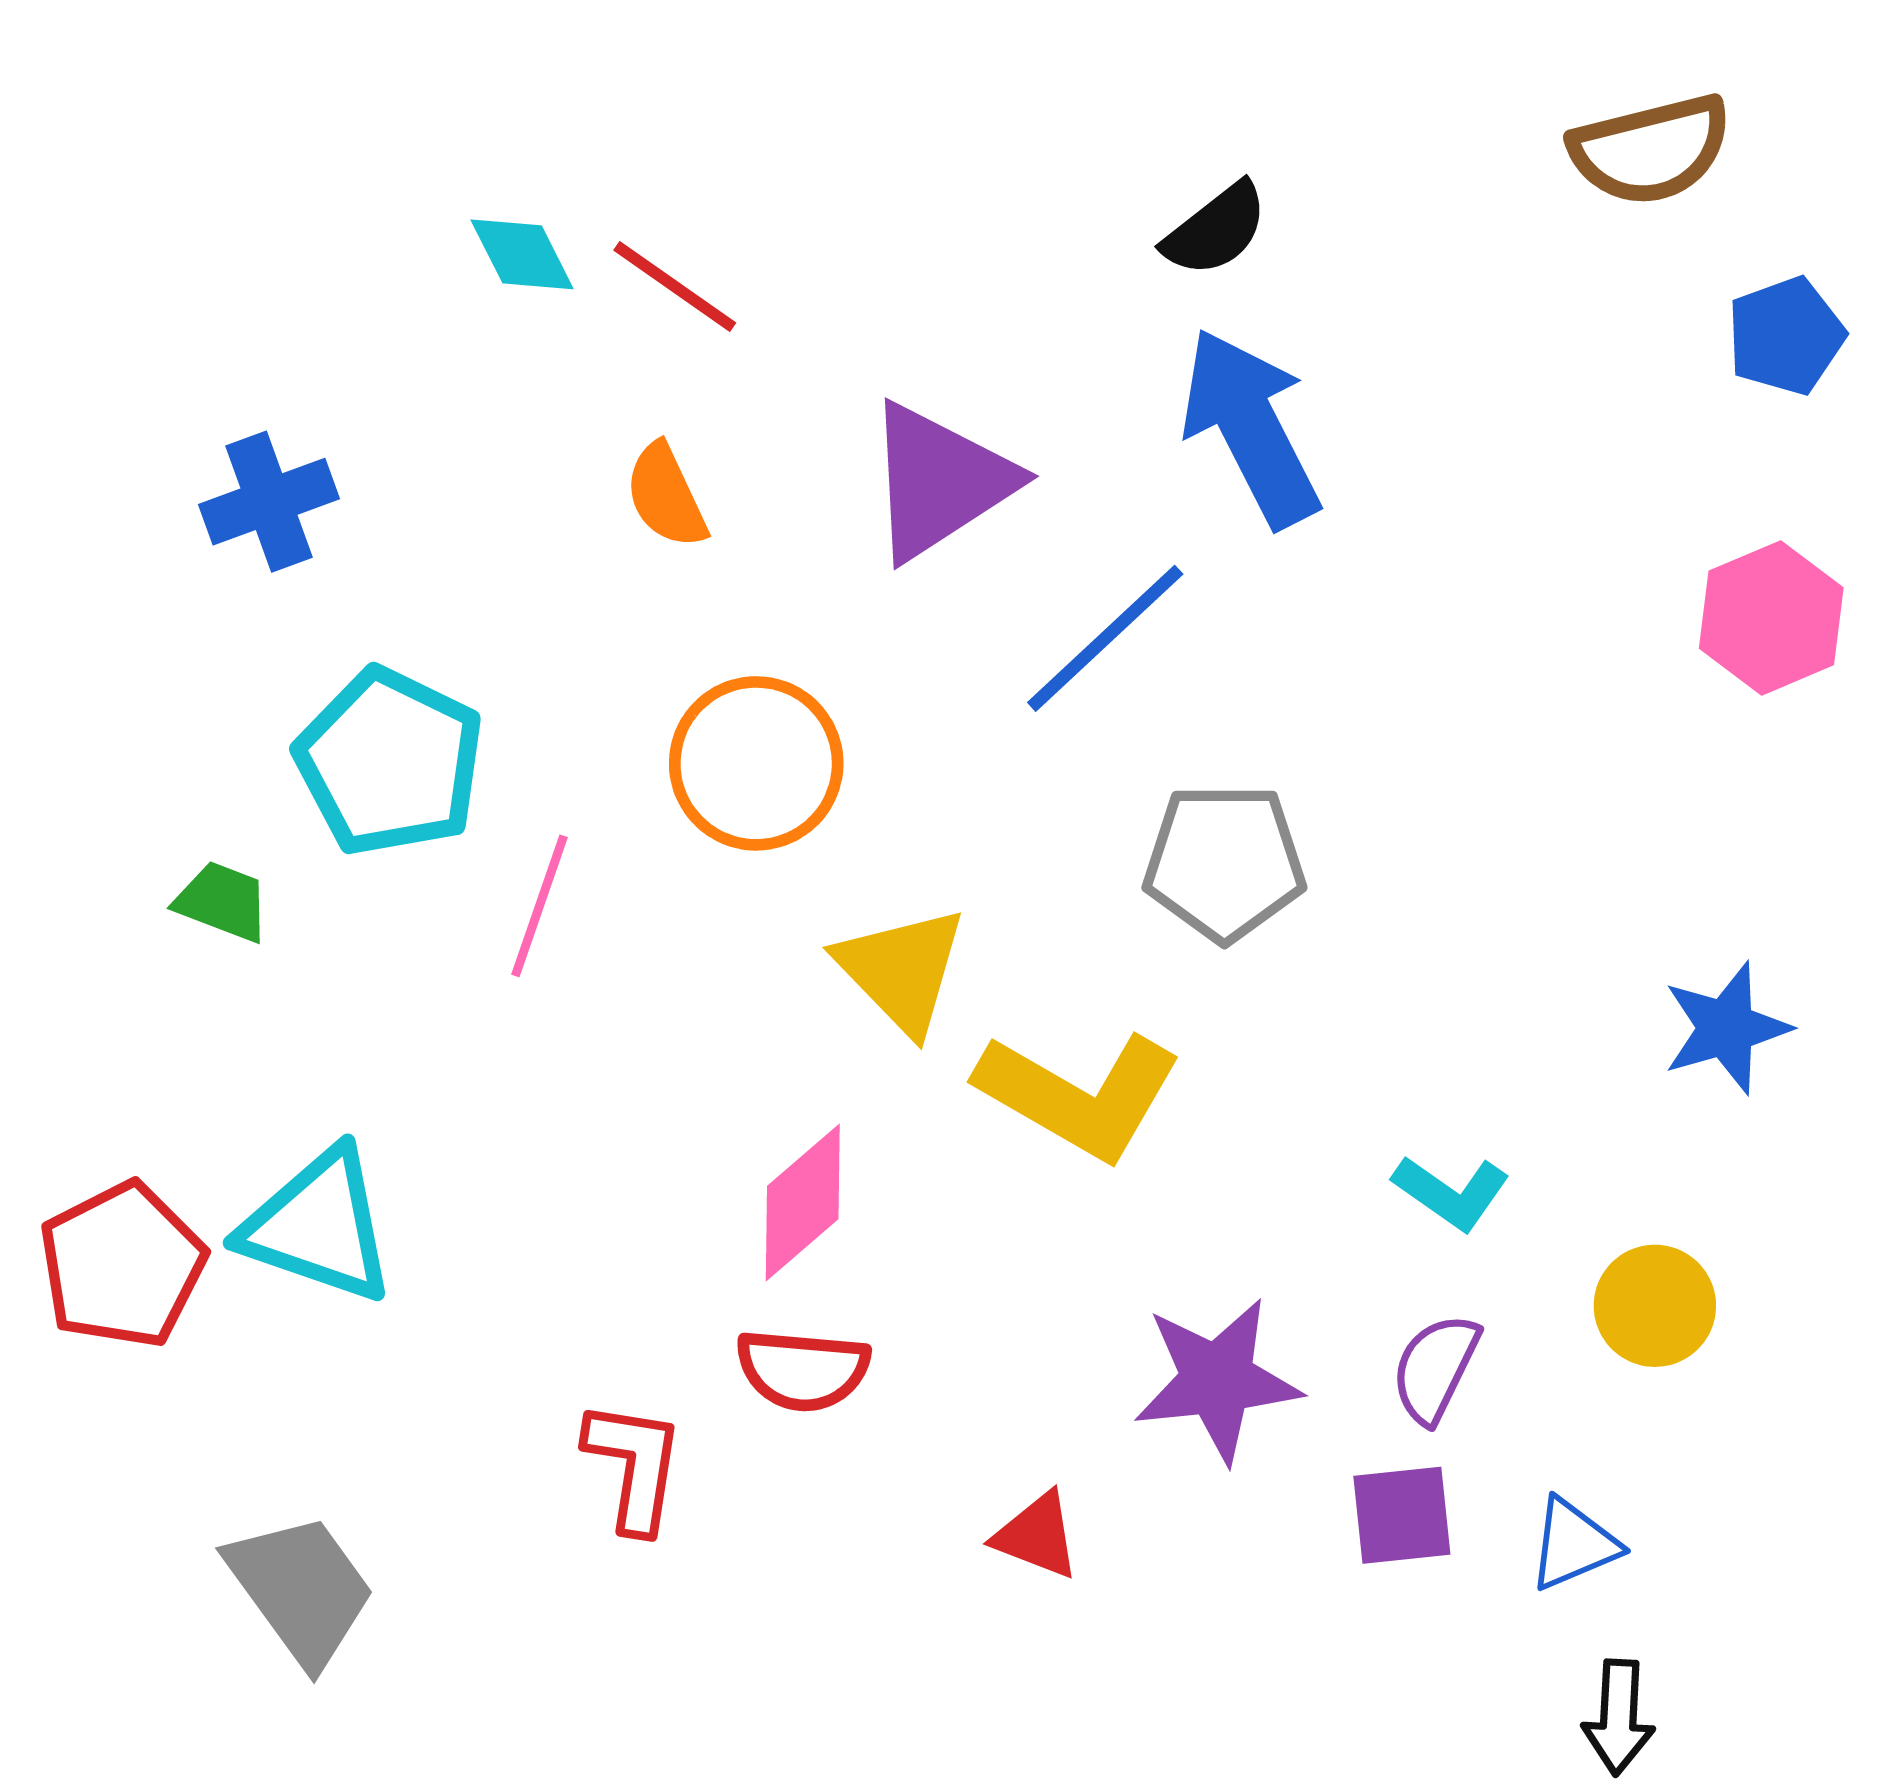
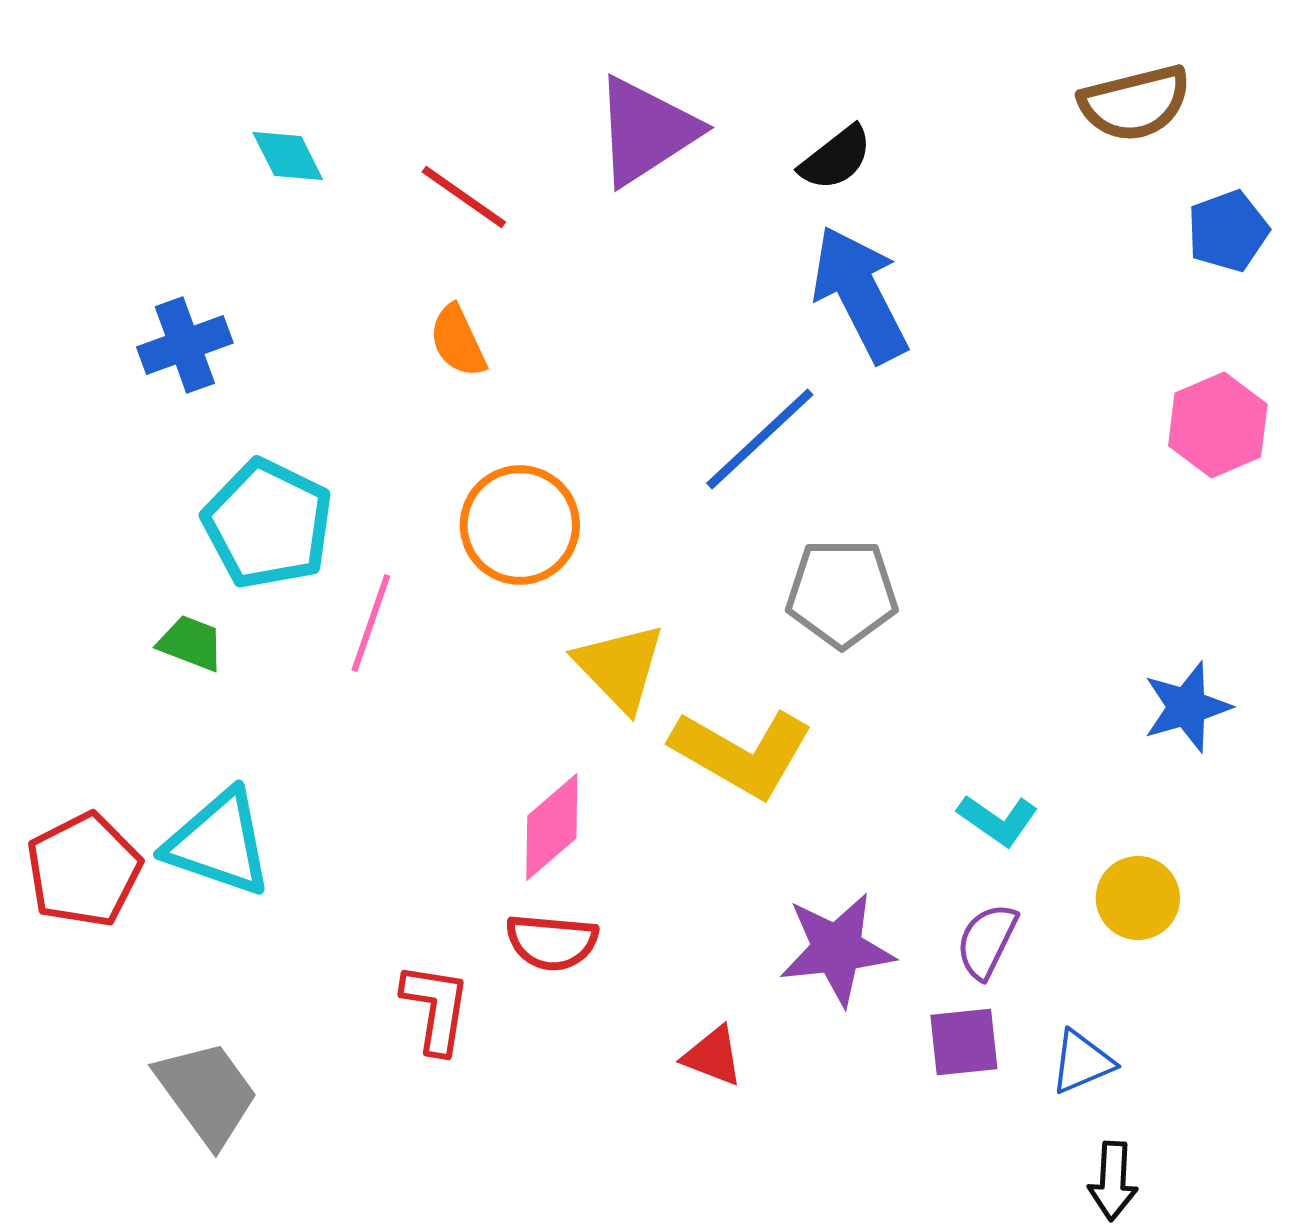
cyan diamond: (522, 254) -> (288, 156), moved
purple triangle: (939, 481) -> (646, 131), moved
green trapezoid: (222, 902) -> (191, 643), moved

